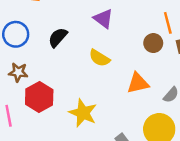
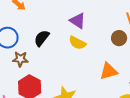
yellow semicircle: (99, 58) -> (77, 43), moved
brown star: (18, 72) -> (20, 59), moved

